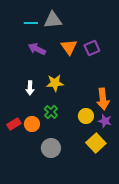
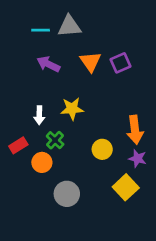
green cross: (51, 112) -> (55, 140), moved
yellow circle: (86, 116) -> (102, 149), moved
red rectangle: (14, 124) -> (18, 145), moved

